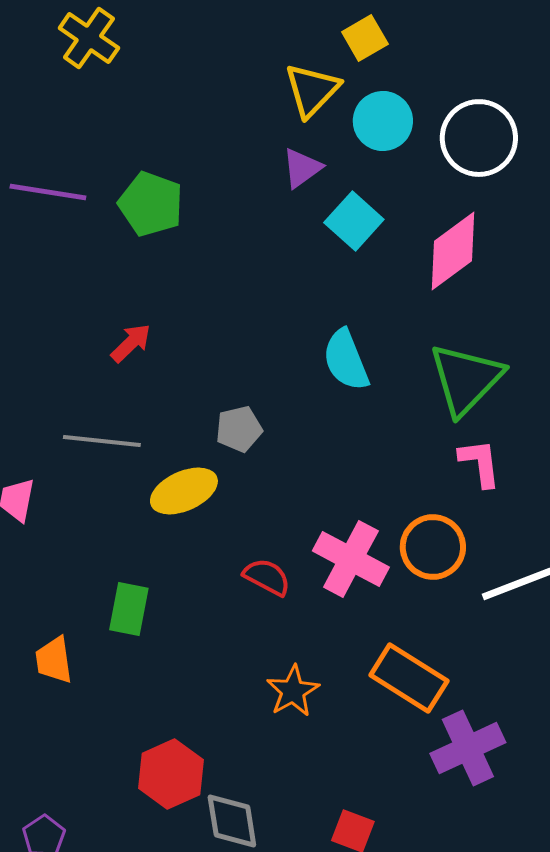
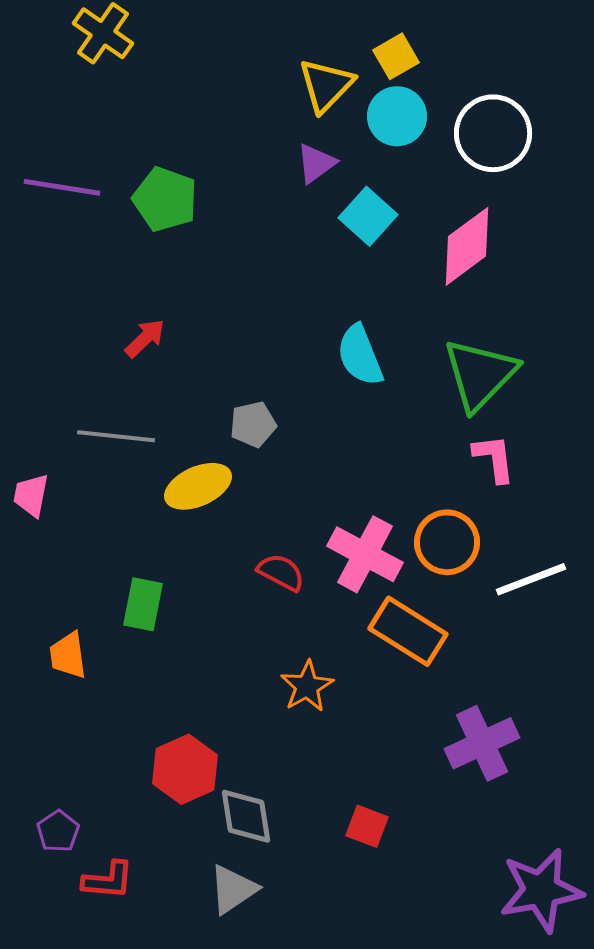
yellow square: (365, 38) -> (396, 56), moved
orange rectangle: (409, 678) -> (408, 631), moved

